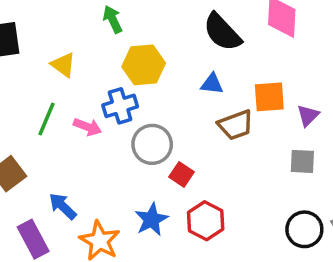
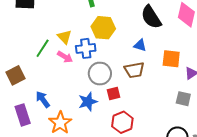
yellow triangle: (63, 65) -> (64, 37), moved
brown trapezoid: (236, 125) -> (134, 70), moved
red square: (182, 174) -> (113, 94), turned 32
blue star: (151, 220) -> (88, 102), moved

